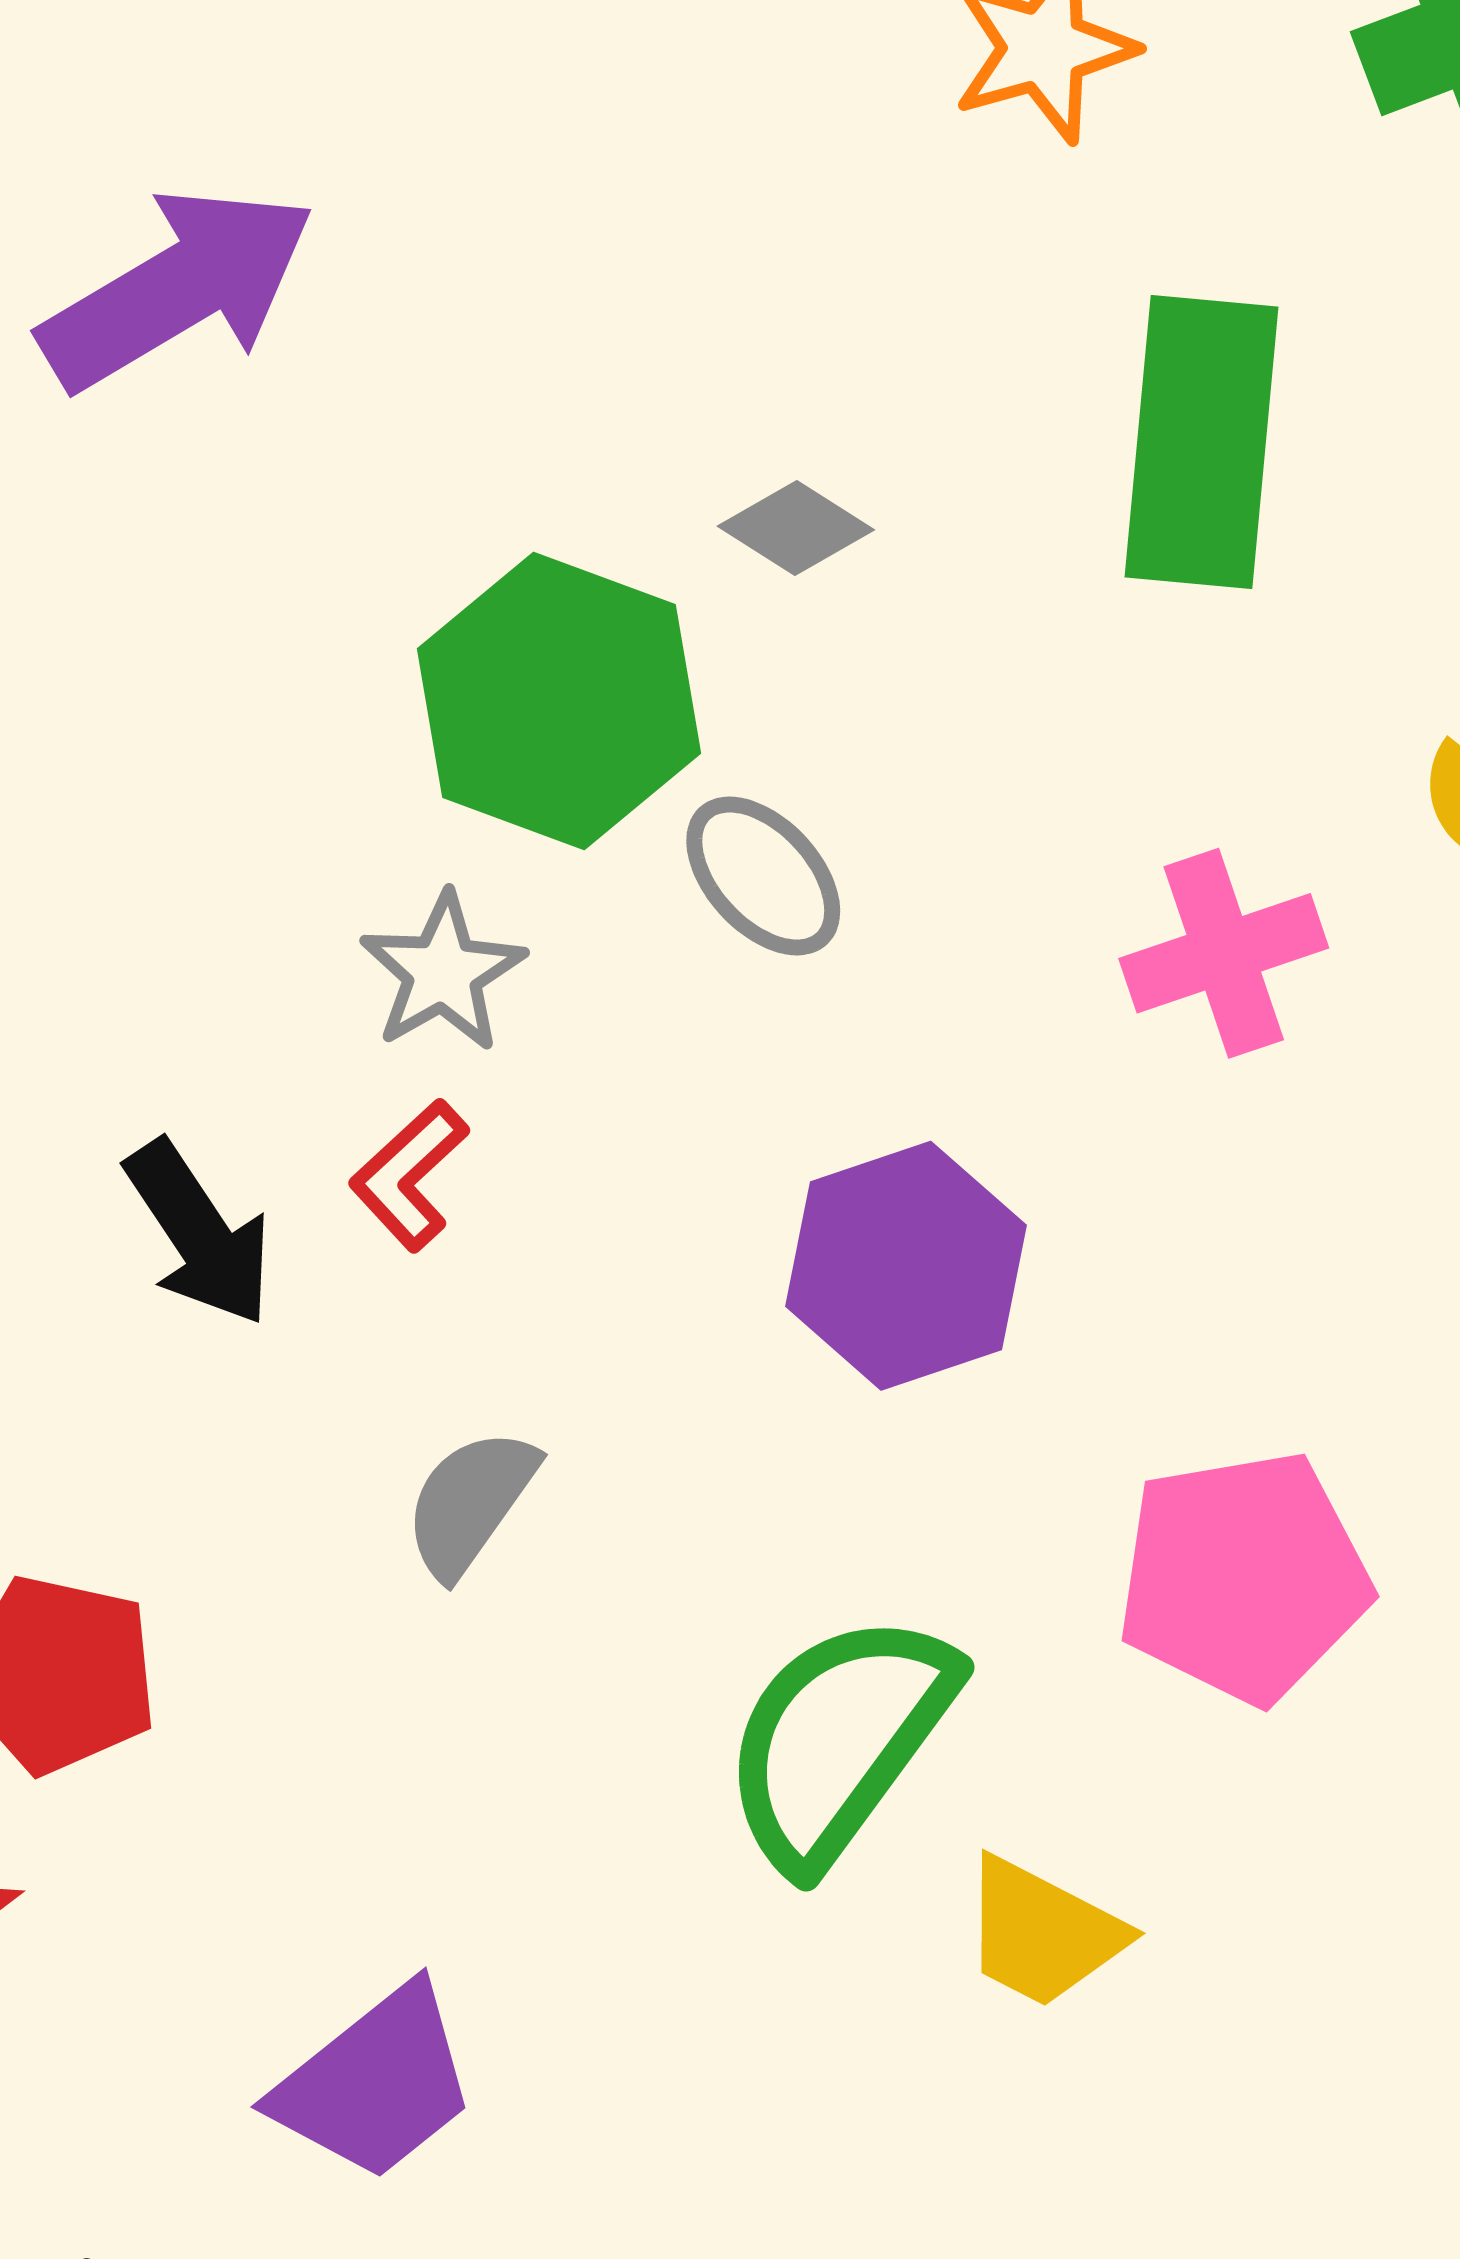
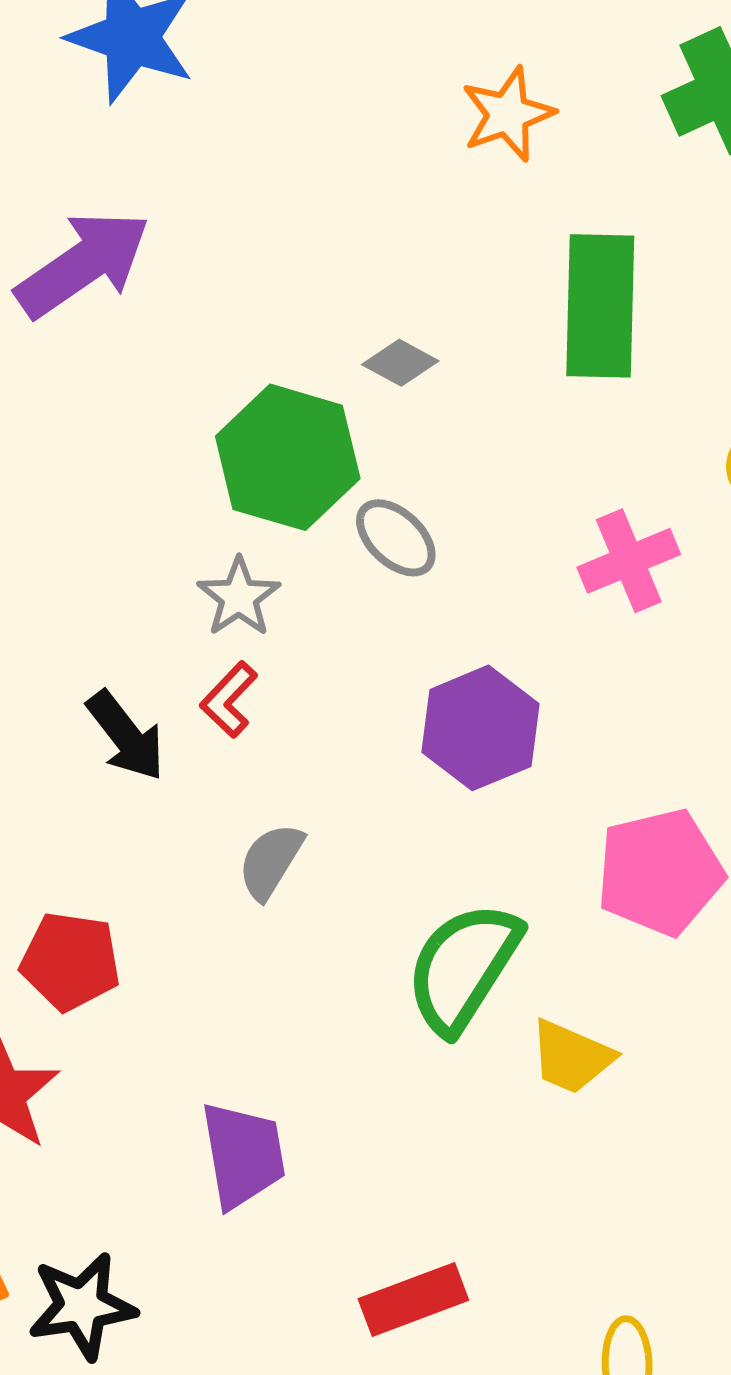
purple trapezoid: (375, 2083) -> (243, 1155), turned -57

